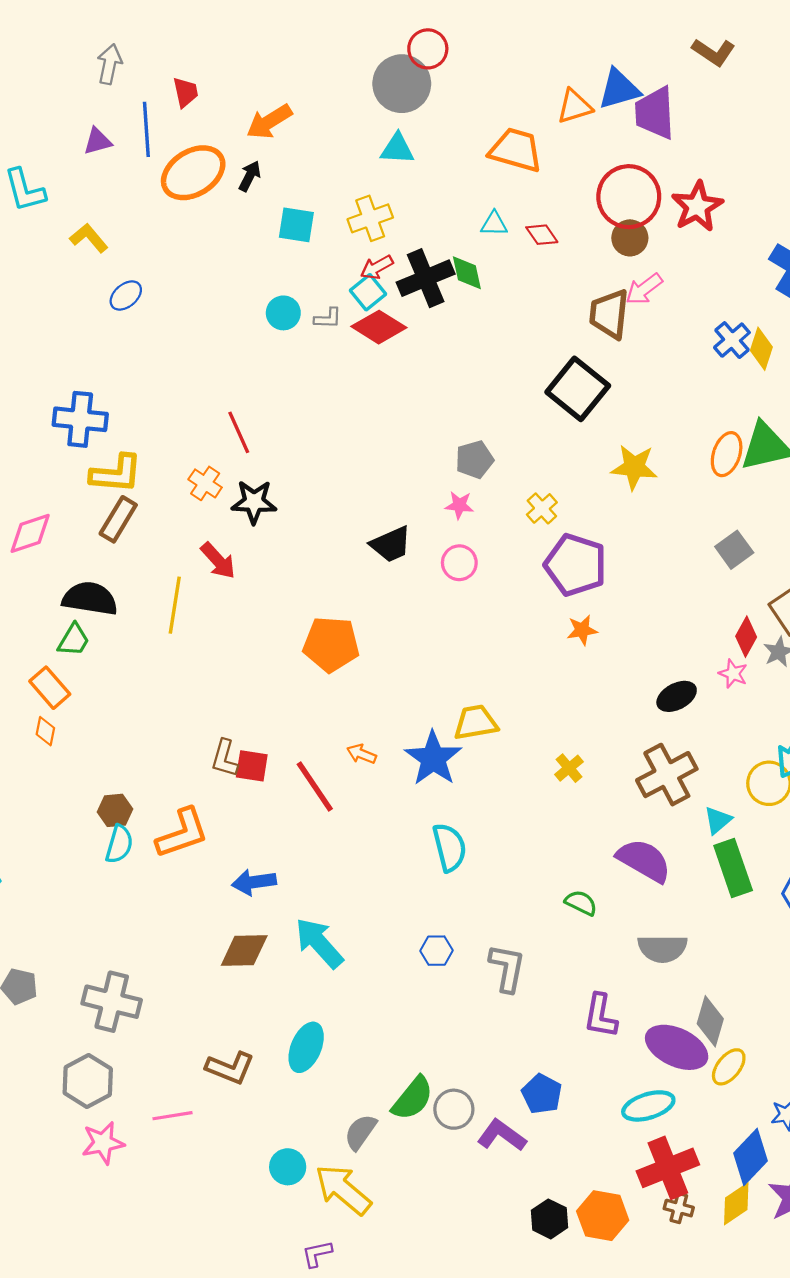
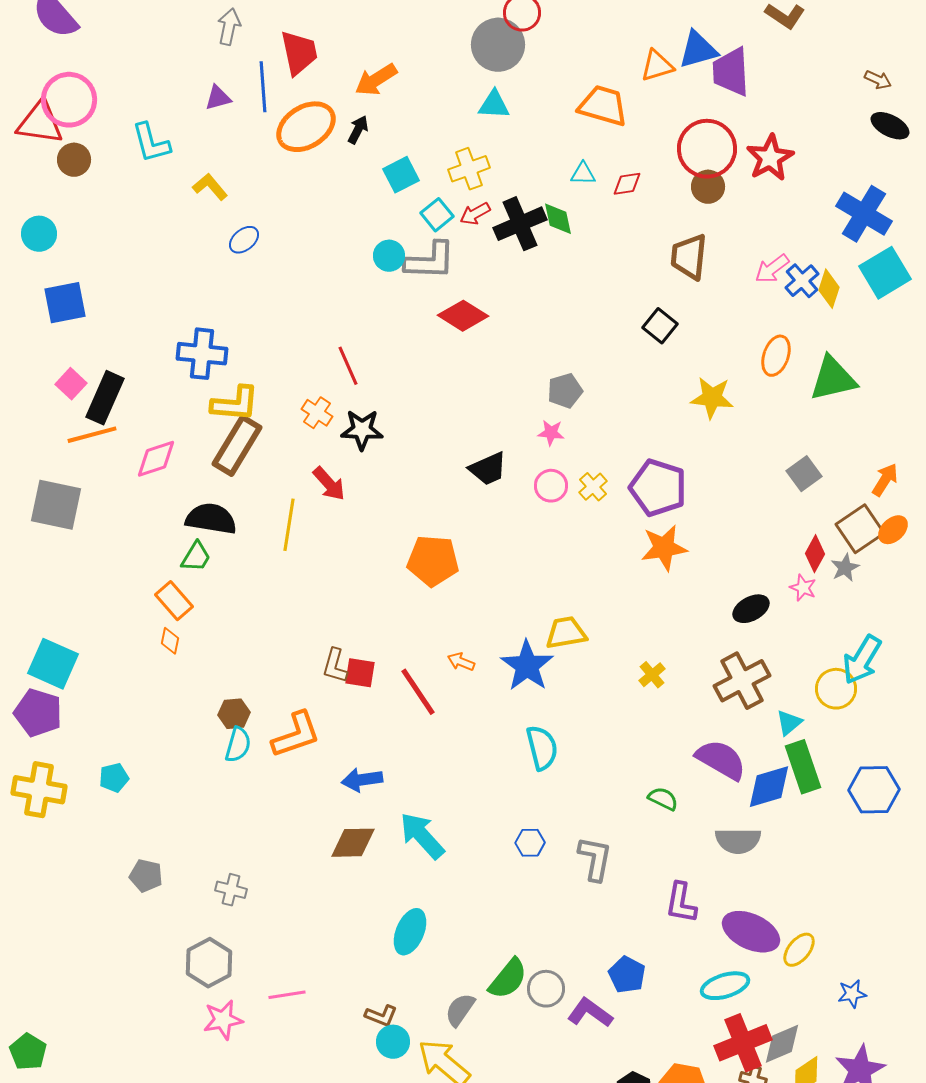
red trapezoid: (186, 92) -> (299, 53), size x1.6
cyan square: (296, 225) -> (401, 175), turned -36
red diamond: (542, 235) -> (627, 184), turned -64
pink arrow: (644, 289) -> (772, 269), moved
cyan square: (368, 292) -> (437, 215), moved
gray L-shape: (328, 318) -> (430, 261), size x2.0
red diamond: (379, 327) -> (463, 316), moved
black square: (578, 389) -> (660, 326), size x0.6
orange ellipse: (727, 454) -> (776, 356), moved
yellow cross: (542, 508) -> (593, 487), moved
brown rectangle: (118, 519) -> (237, 446), size x1.4
orange star: (582, 630) -> (664, 548), size x1.6
gray cross: (112, 1002) -> (231, 890), size x0.6
gray diamond: (710, 1021) -> (782, 1044), moved, turned 51
brown L-shape: (230, 1068) -> (381, 1016), moved, size x0.7
blue diamond: (750, 1157) -> (769, 787), moved, turned 30

